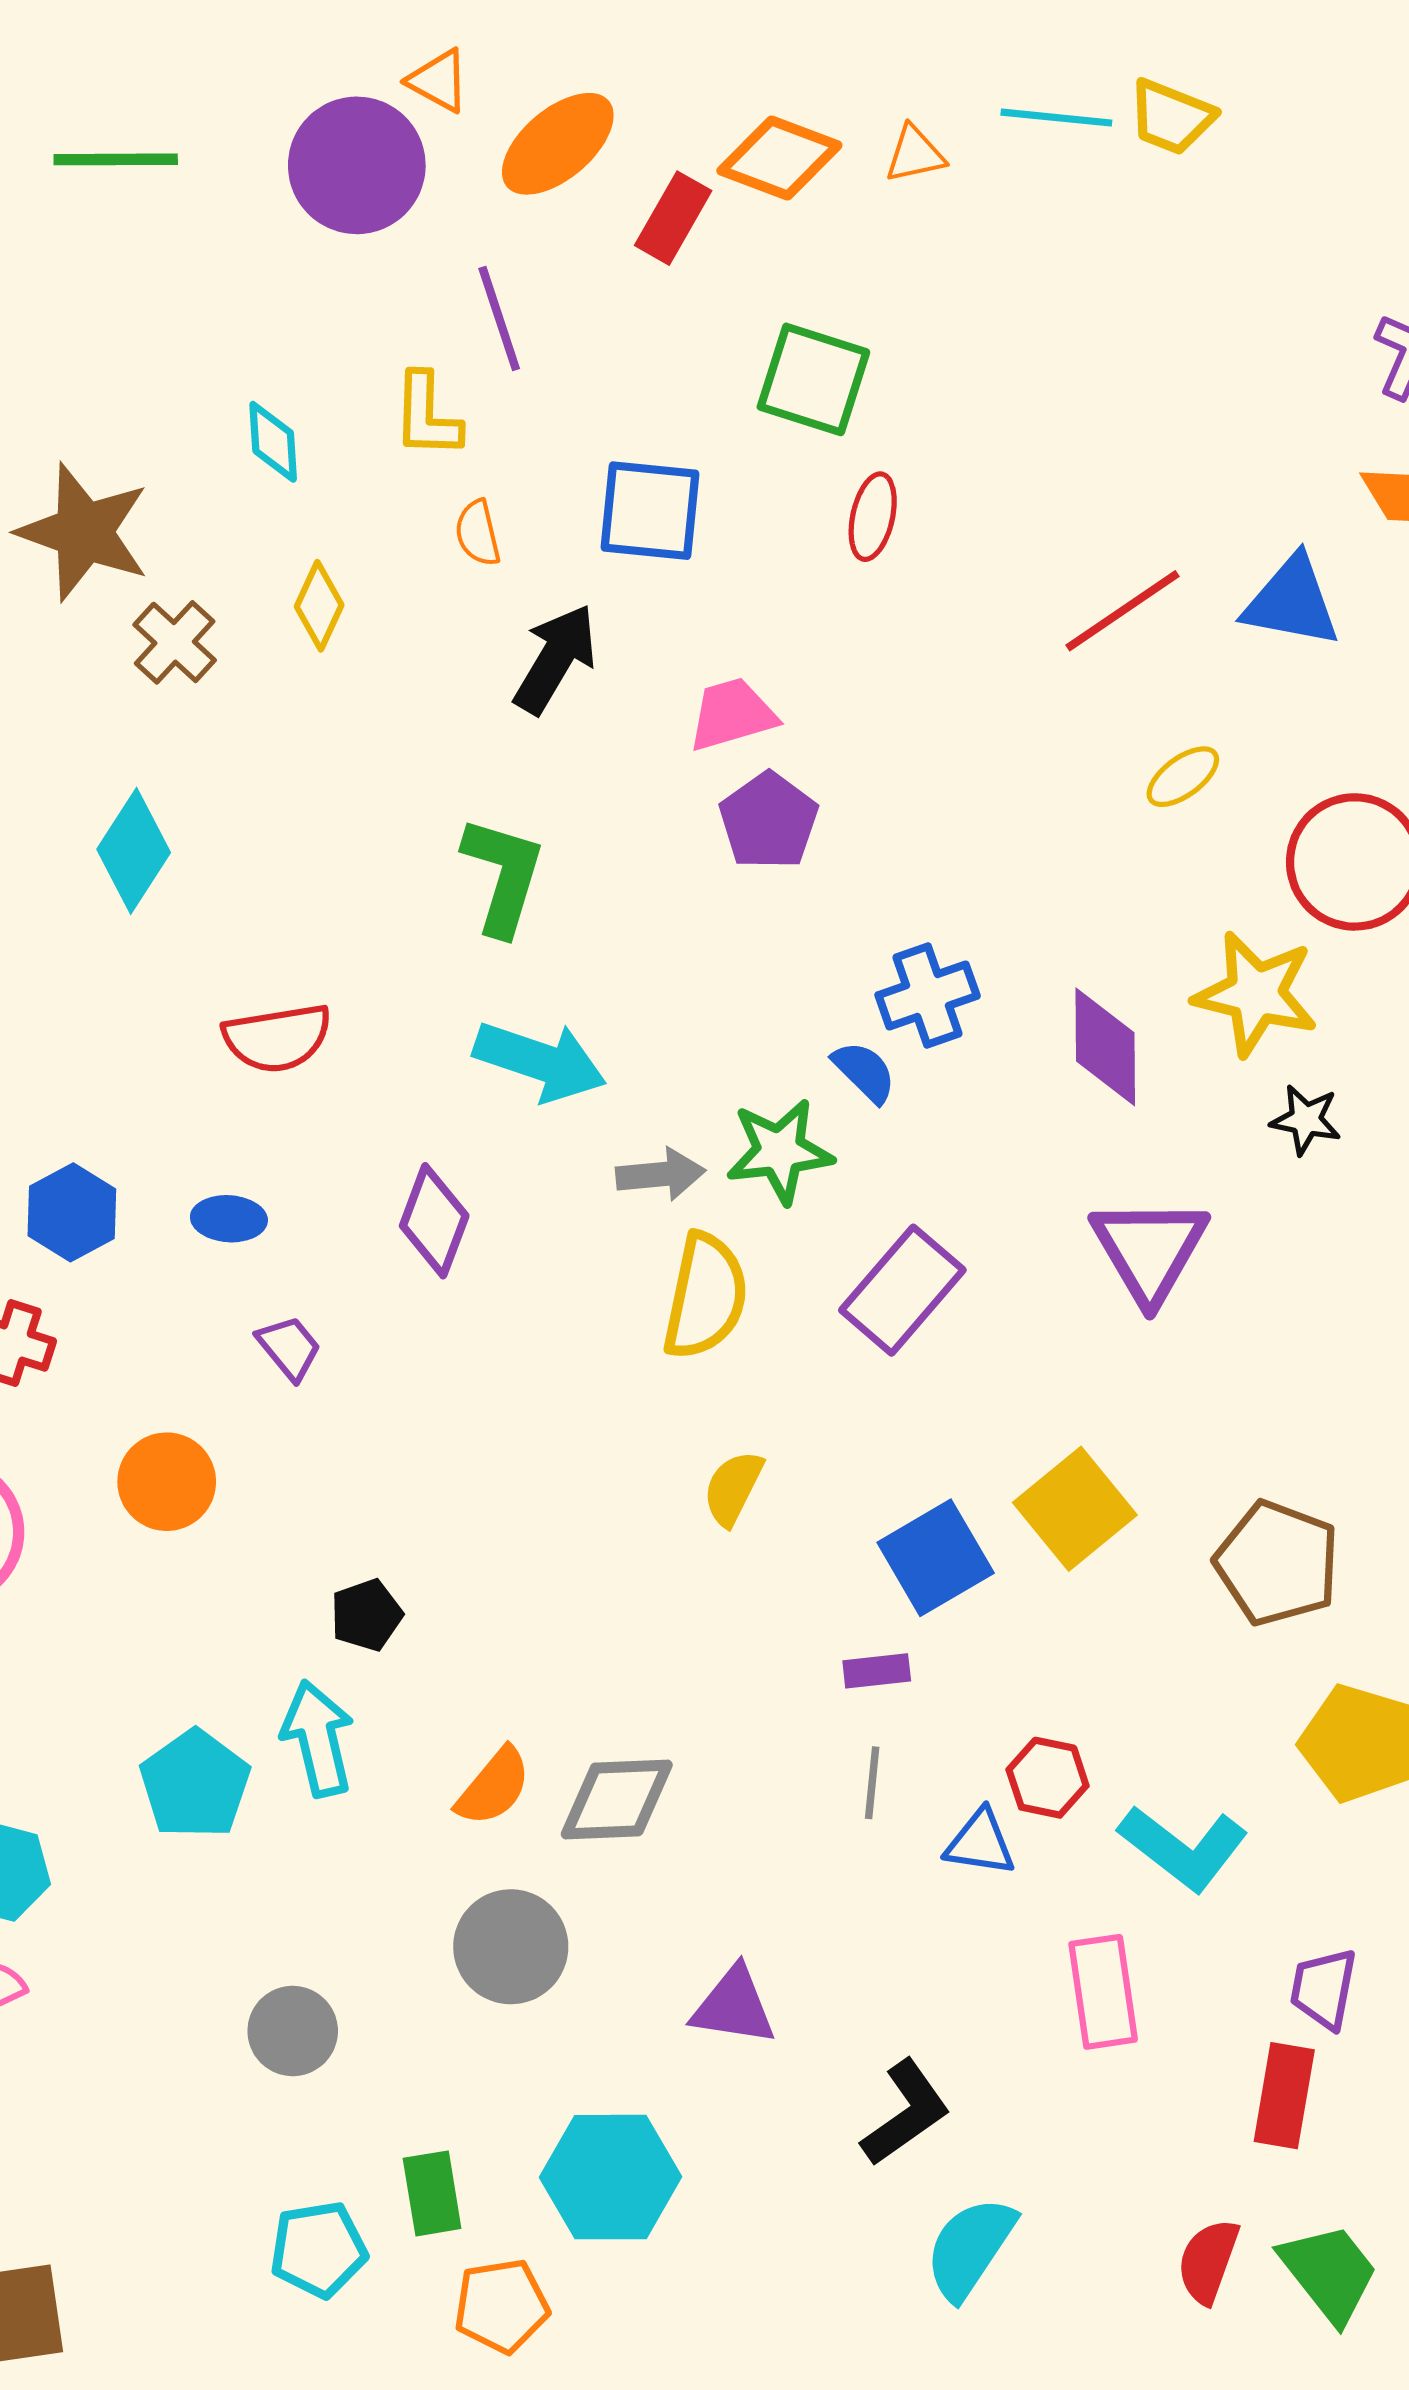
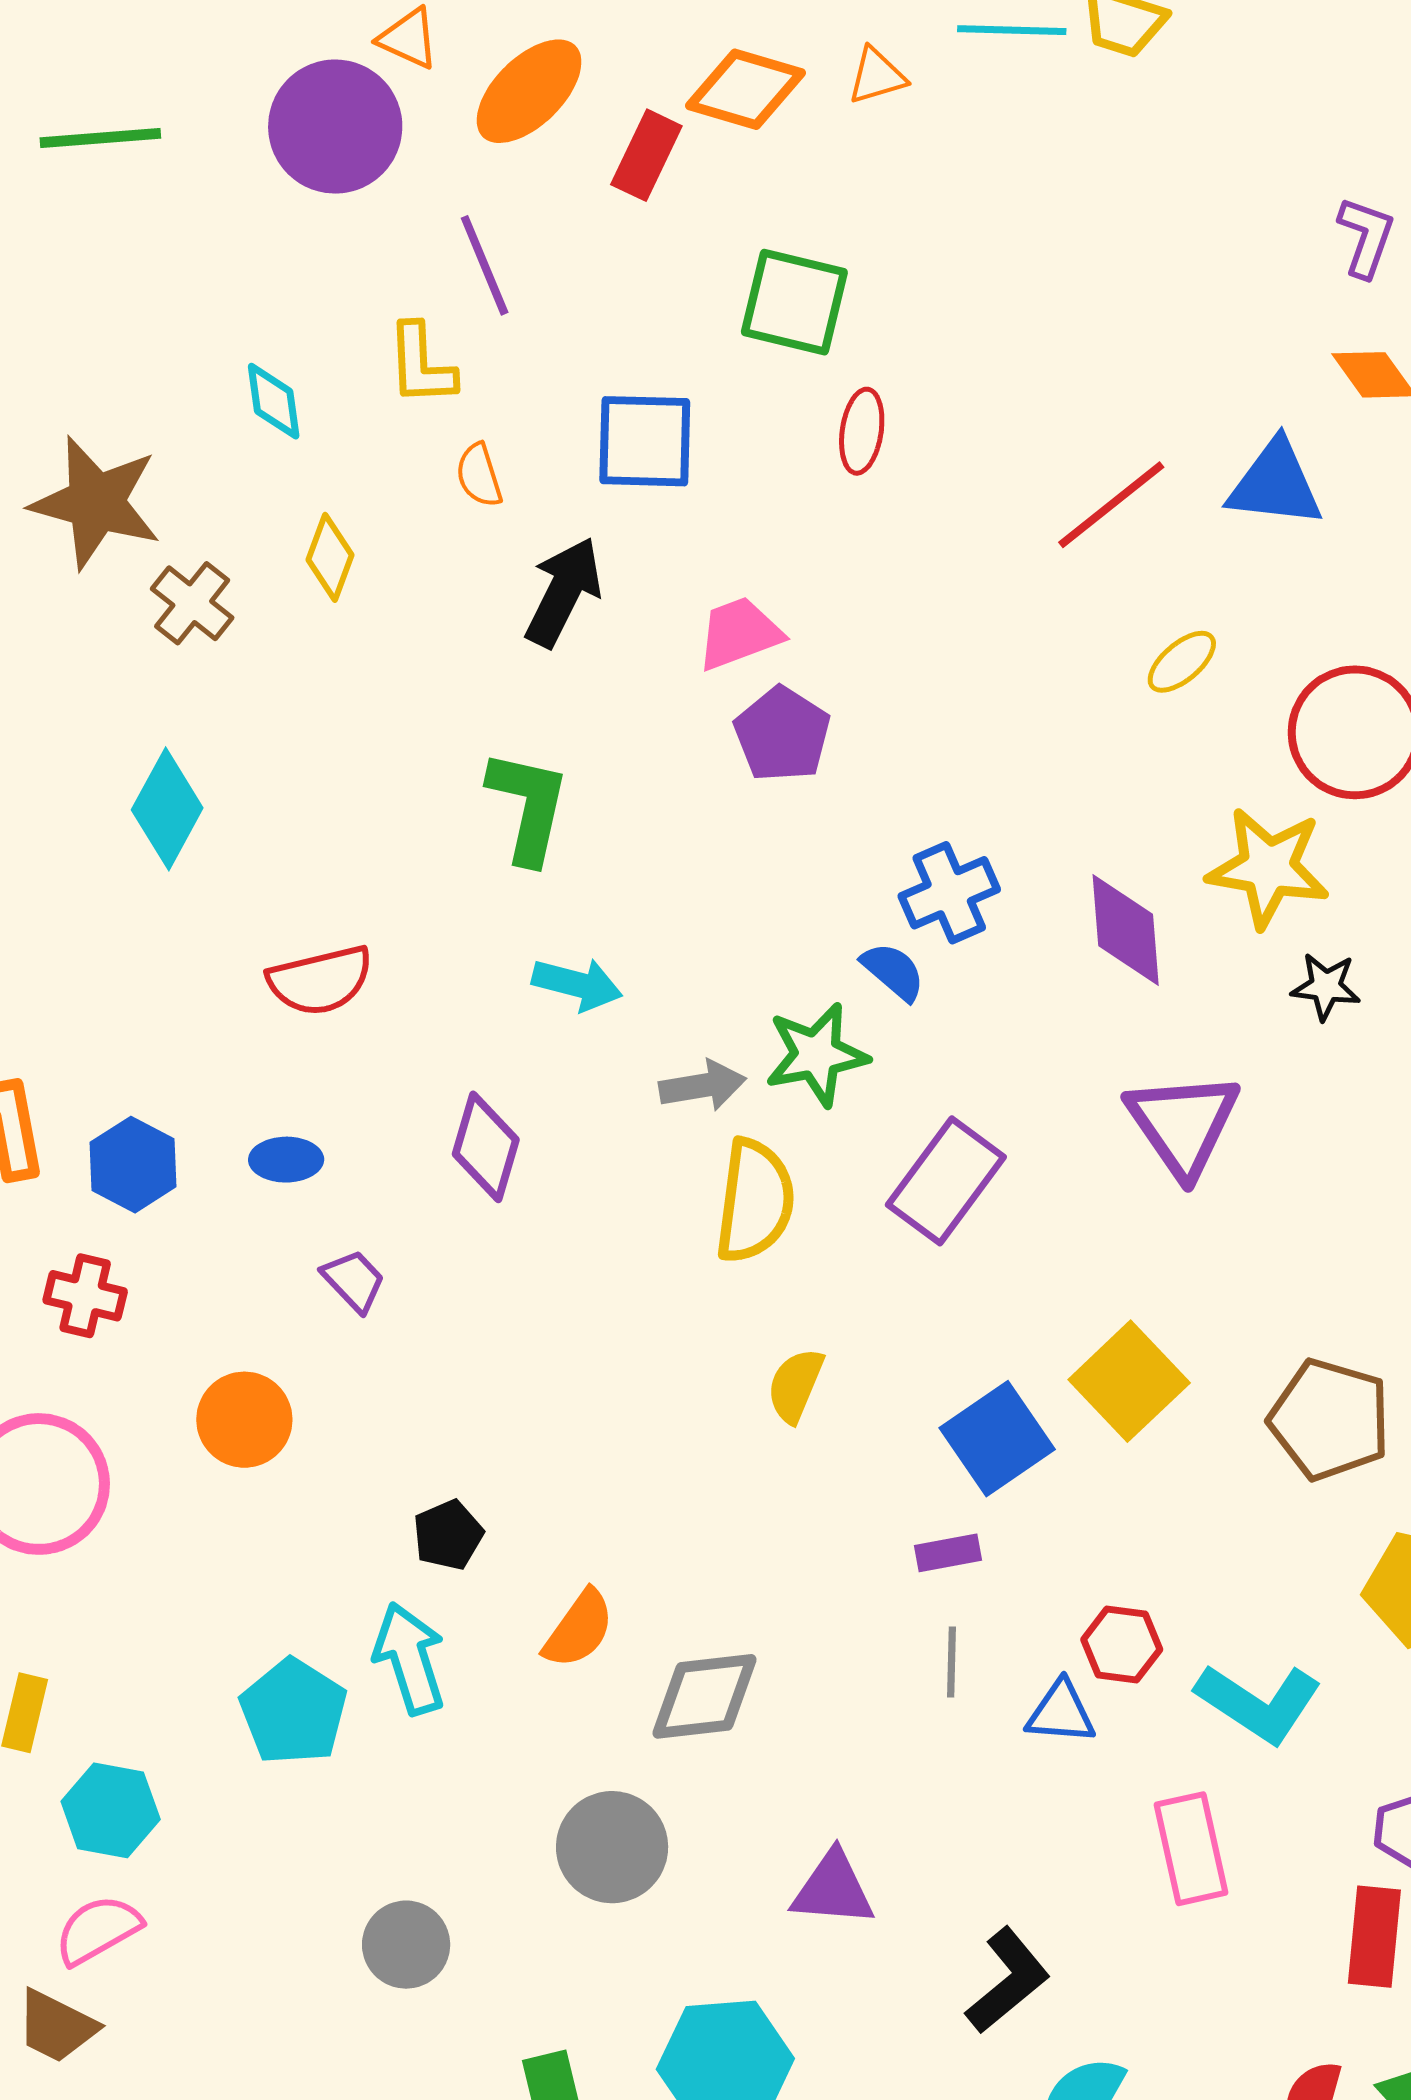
cyan arrow: (540, 1061) -> (577, 984), size x0.7
orange semicircle: (494, 1787) -> (579, 1629), moved

